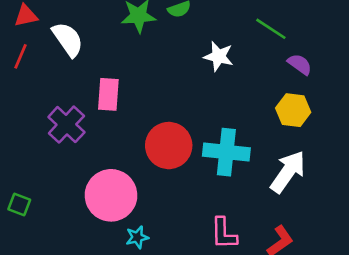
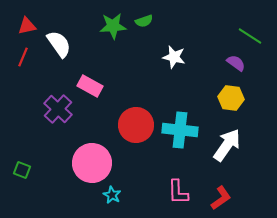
green line: (271, 29) -> (250, 36), moved
pink rectangle: (108, 94) -> (90, 86), turned -65
cyan star: (137, 237) -> (112, 195), turned -30

